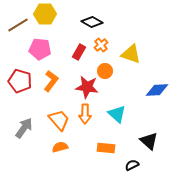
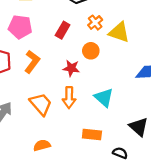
orange cross: (101, 45) -> (95, 23), moved
red star: (87, 87) -> (71, 68), size x0.7
orange semicircle: (60, 147) -> (42, 145), moved
black semicircle: (132, 165) -> (120, 153), turned 48

